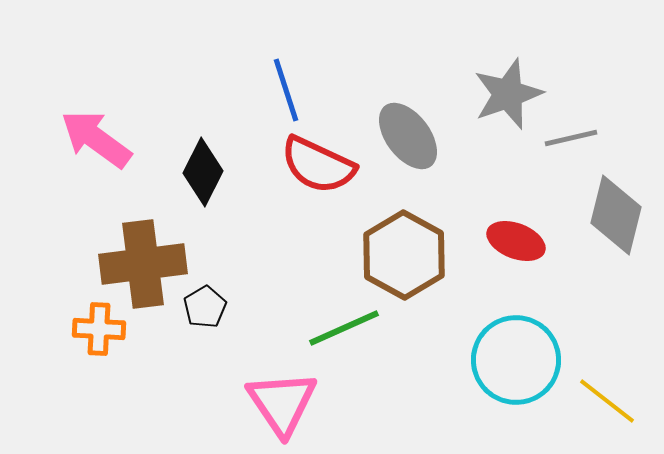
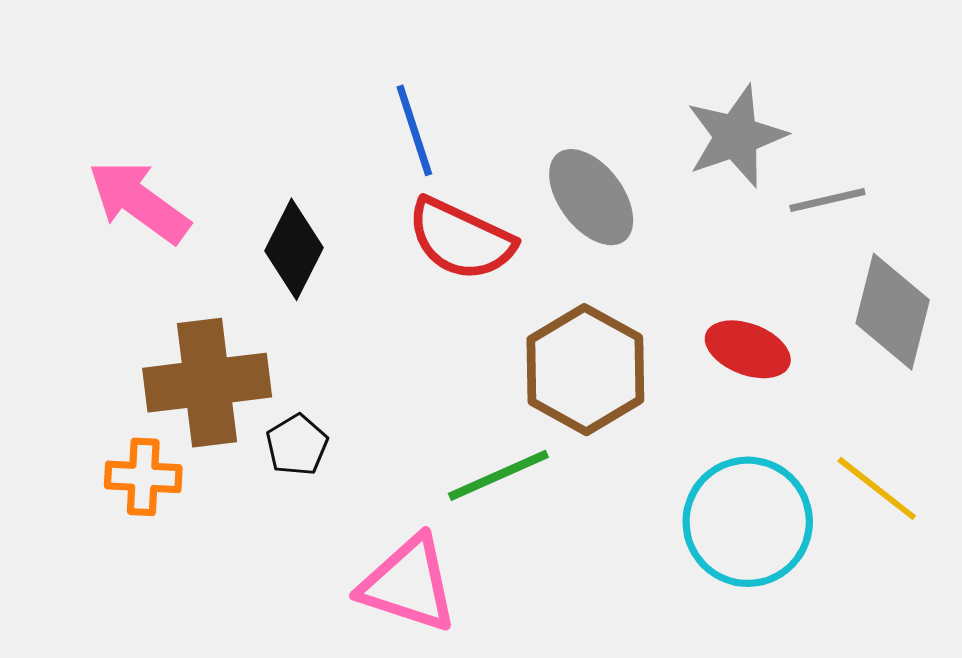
yellow line: (607, 401) -> (877, 488), moved
pink triangle: (282, 403) -> (409, 584), turned -38

